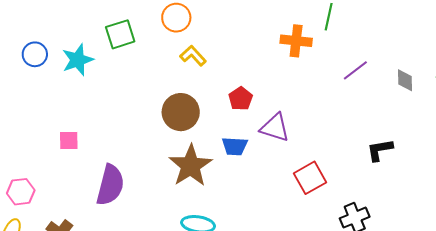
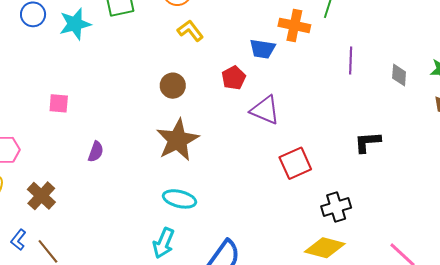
purple line: (355, 70) -> (351, 61), turned -56
brown circle: (181, 112) -> (173, 86), size x0.7
blue trapezoid: (235, 146) -> (262, 49), moved
purple semicircle: (110, 185) -> (96, 152), size x0.5

